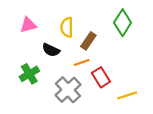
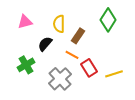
black semicircle: (51, 50) -> (45, 44), turned 105
orange line: (82, 63) -> (72, 55), turned 48
yellow line: (127, 95) -> (114, 74), moved

